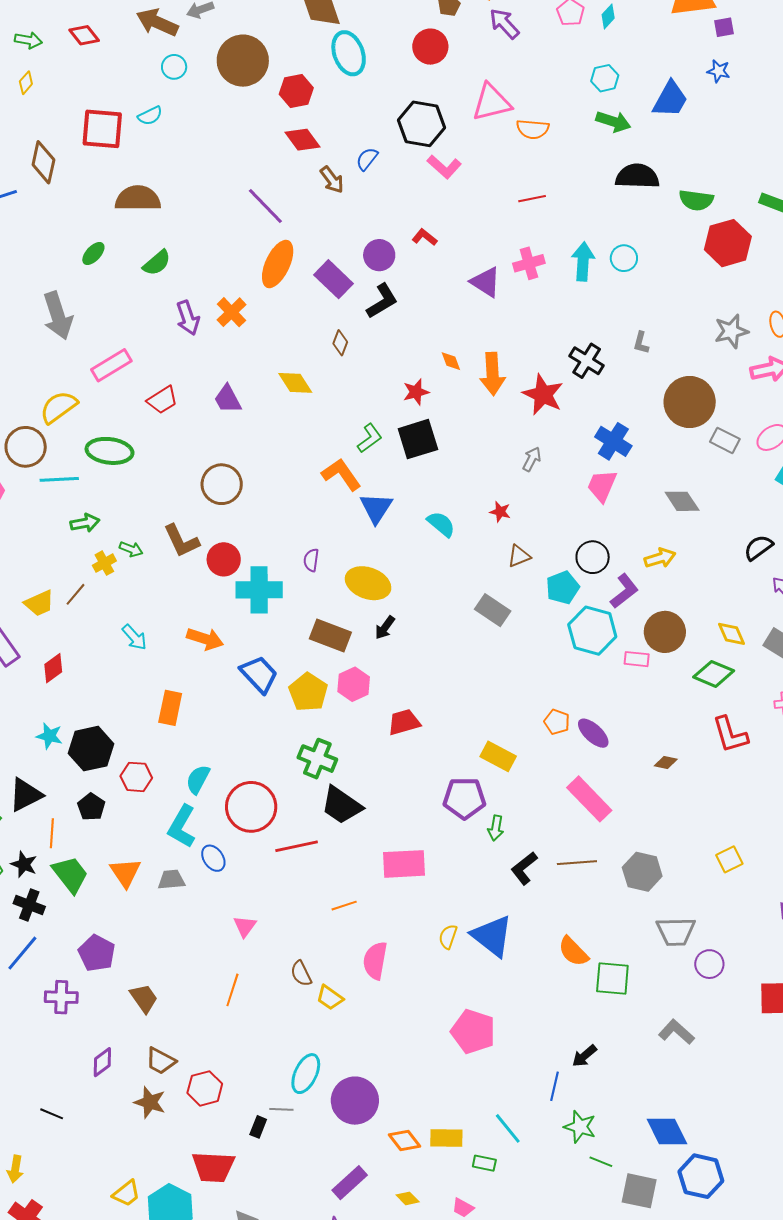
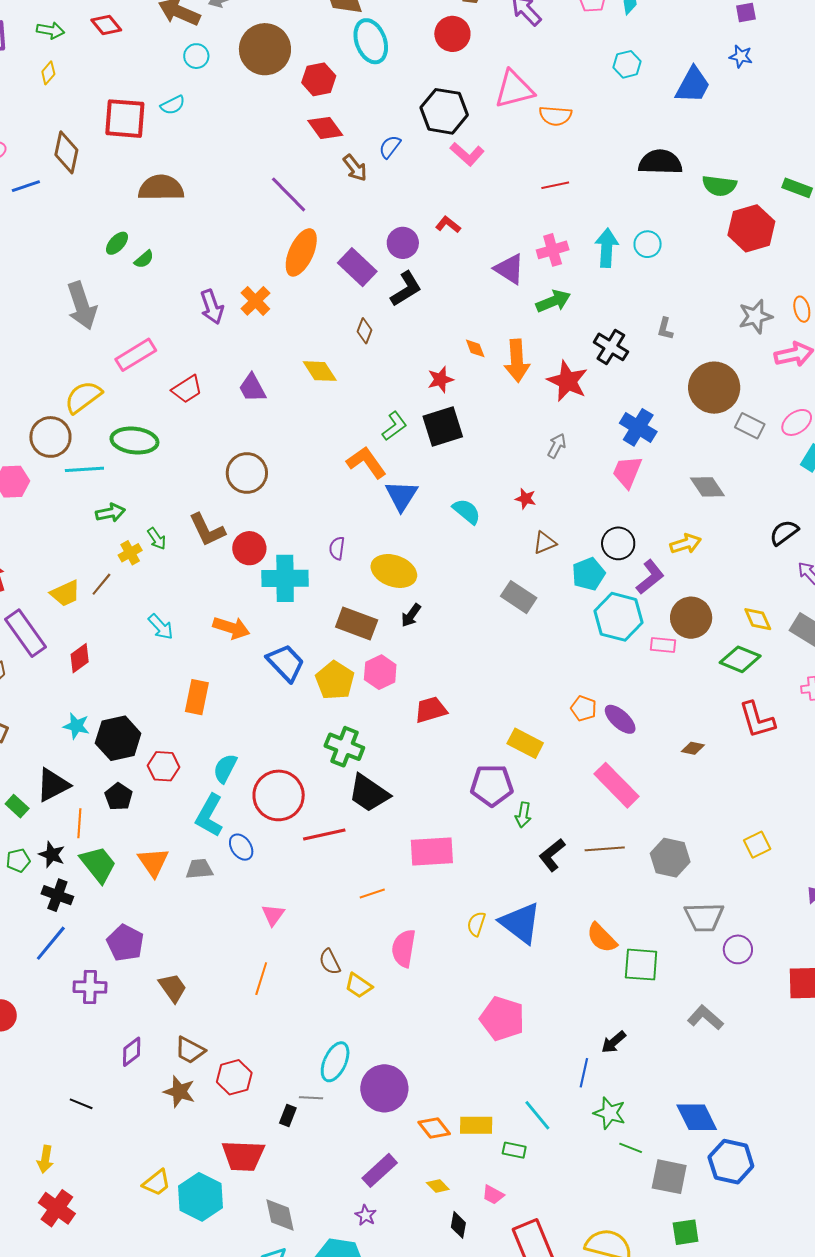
green arrow: (613, 122) -> (553, 301), moved, turned -40
green semicircle: (157, 263) -> (144, 259), moved, size x0.7
green arrow: (131, 549) -> (157, 539), turned 35

